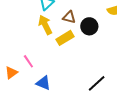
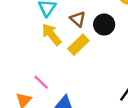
brown triangle: (69, 17) -> (78, 19), turned 40

